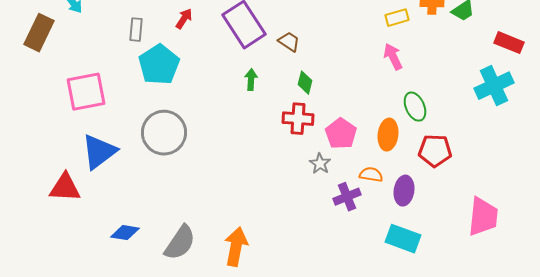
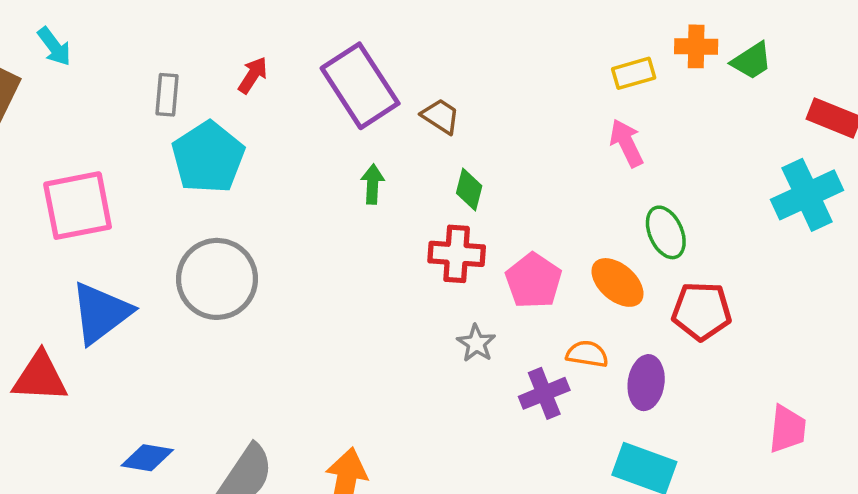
orange ellipse: (388, 135) -> (617, 282), turned -56
gray star: (320, 164) -> (476, 343), moved
pink trapezoid: (483, 217) -> (787, 429), size x0.7

